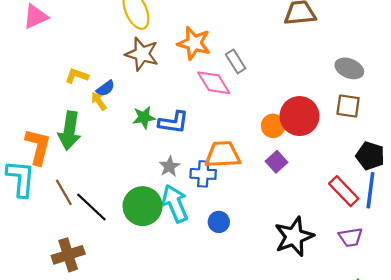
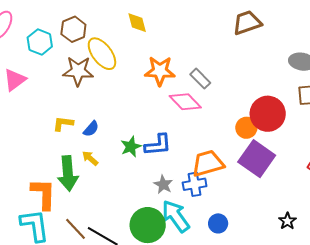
brown star: (142, 54) -> (78, 71), moved
yellow arrow: (99, 101) -> (90, 158), moved
purple square: (276, 162) -> (257, 159), size x1.8
black star: (294, 237) -> (287, 221), size x0.5

